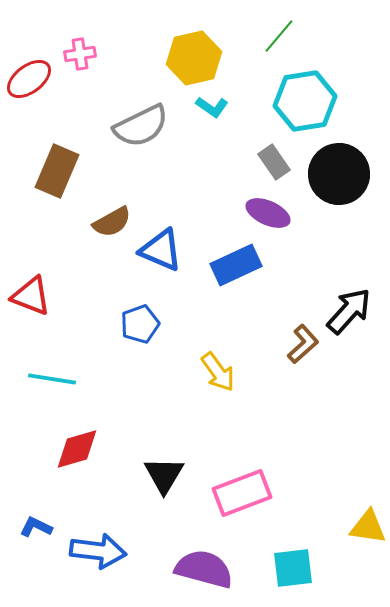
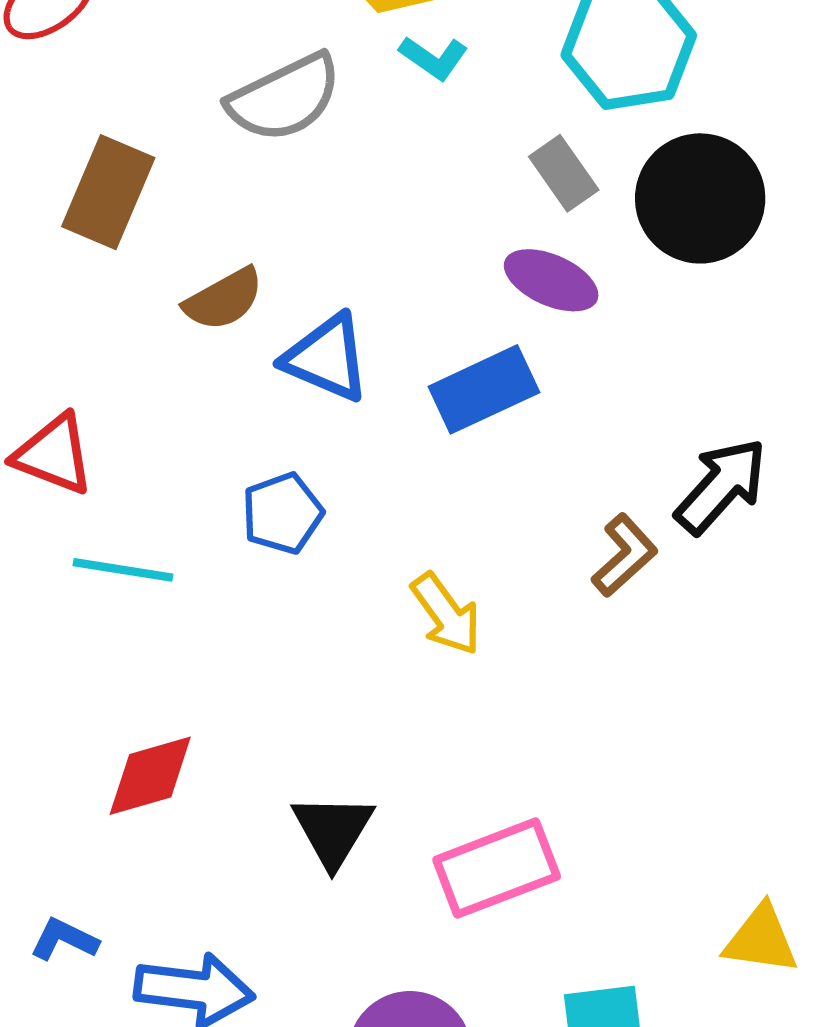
cyan line: (52, 379) -> (123, 570), moved

